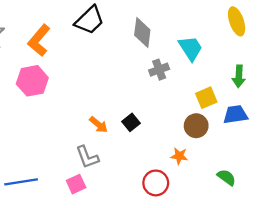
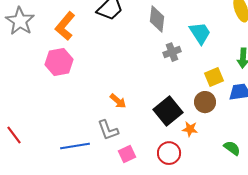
black square: (131, 122) -> (168, 111), moved, size x1.8
blue line: (21, 182) -> (75, 146), moved
pink square: (76, 184) -> (127, 154), moved

